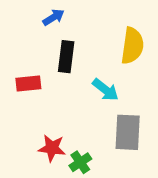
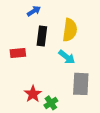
yellow semicircle: (132, 46) -> (70, 30), moved
red star: (52, 148) -> (33, 94), turned 30

